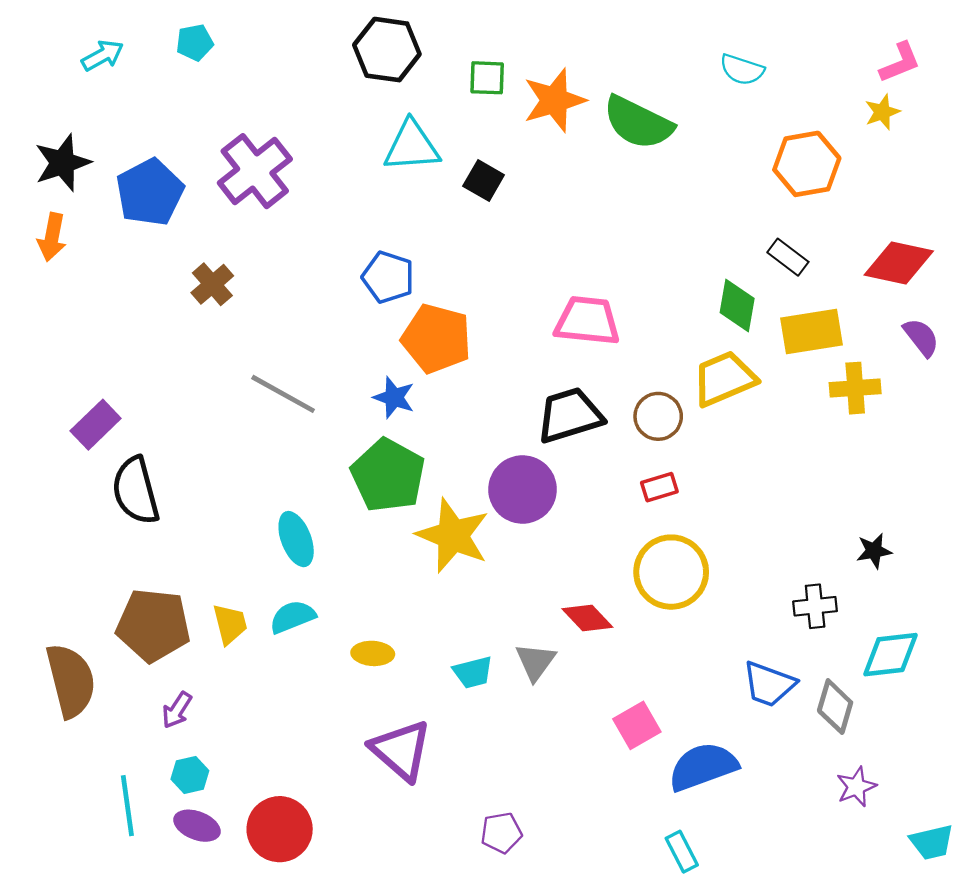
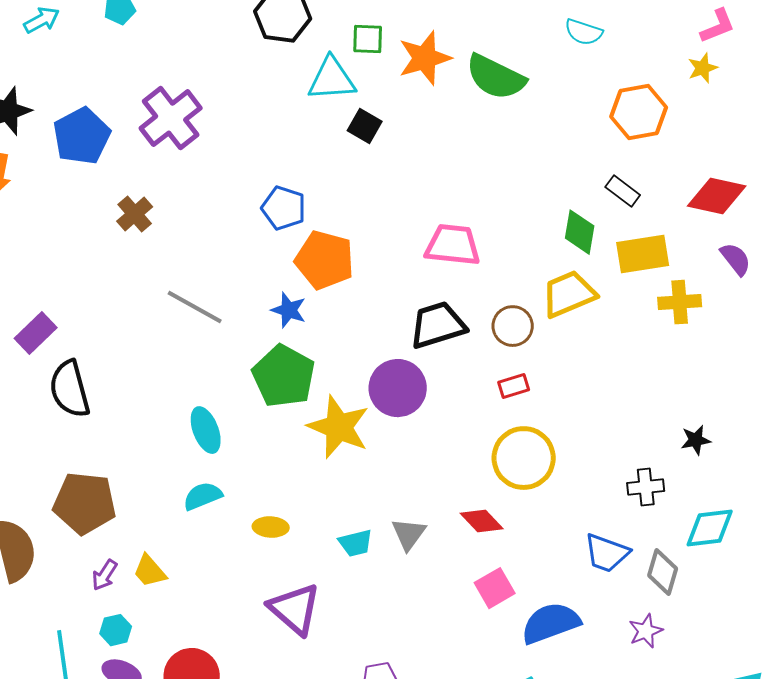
cyan triangle: (412, 146) -> (332, 79), moved
red diamond: (587, 618) -> (482, 521), moved
yellow trapezoid: (230, 624) -> (150, 571), moved, turned 153
purple star: (856, 787) -> (646, 631), moved

